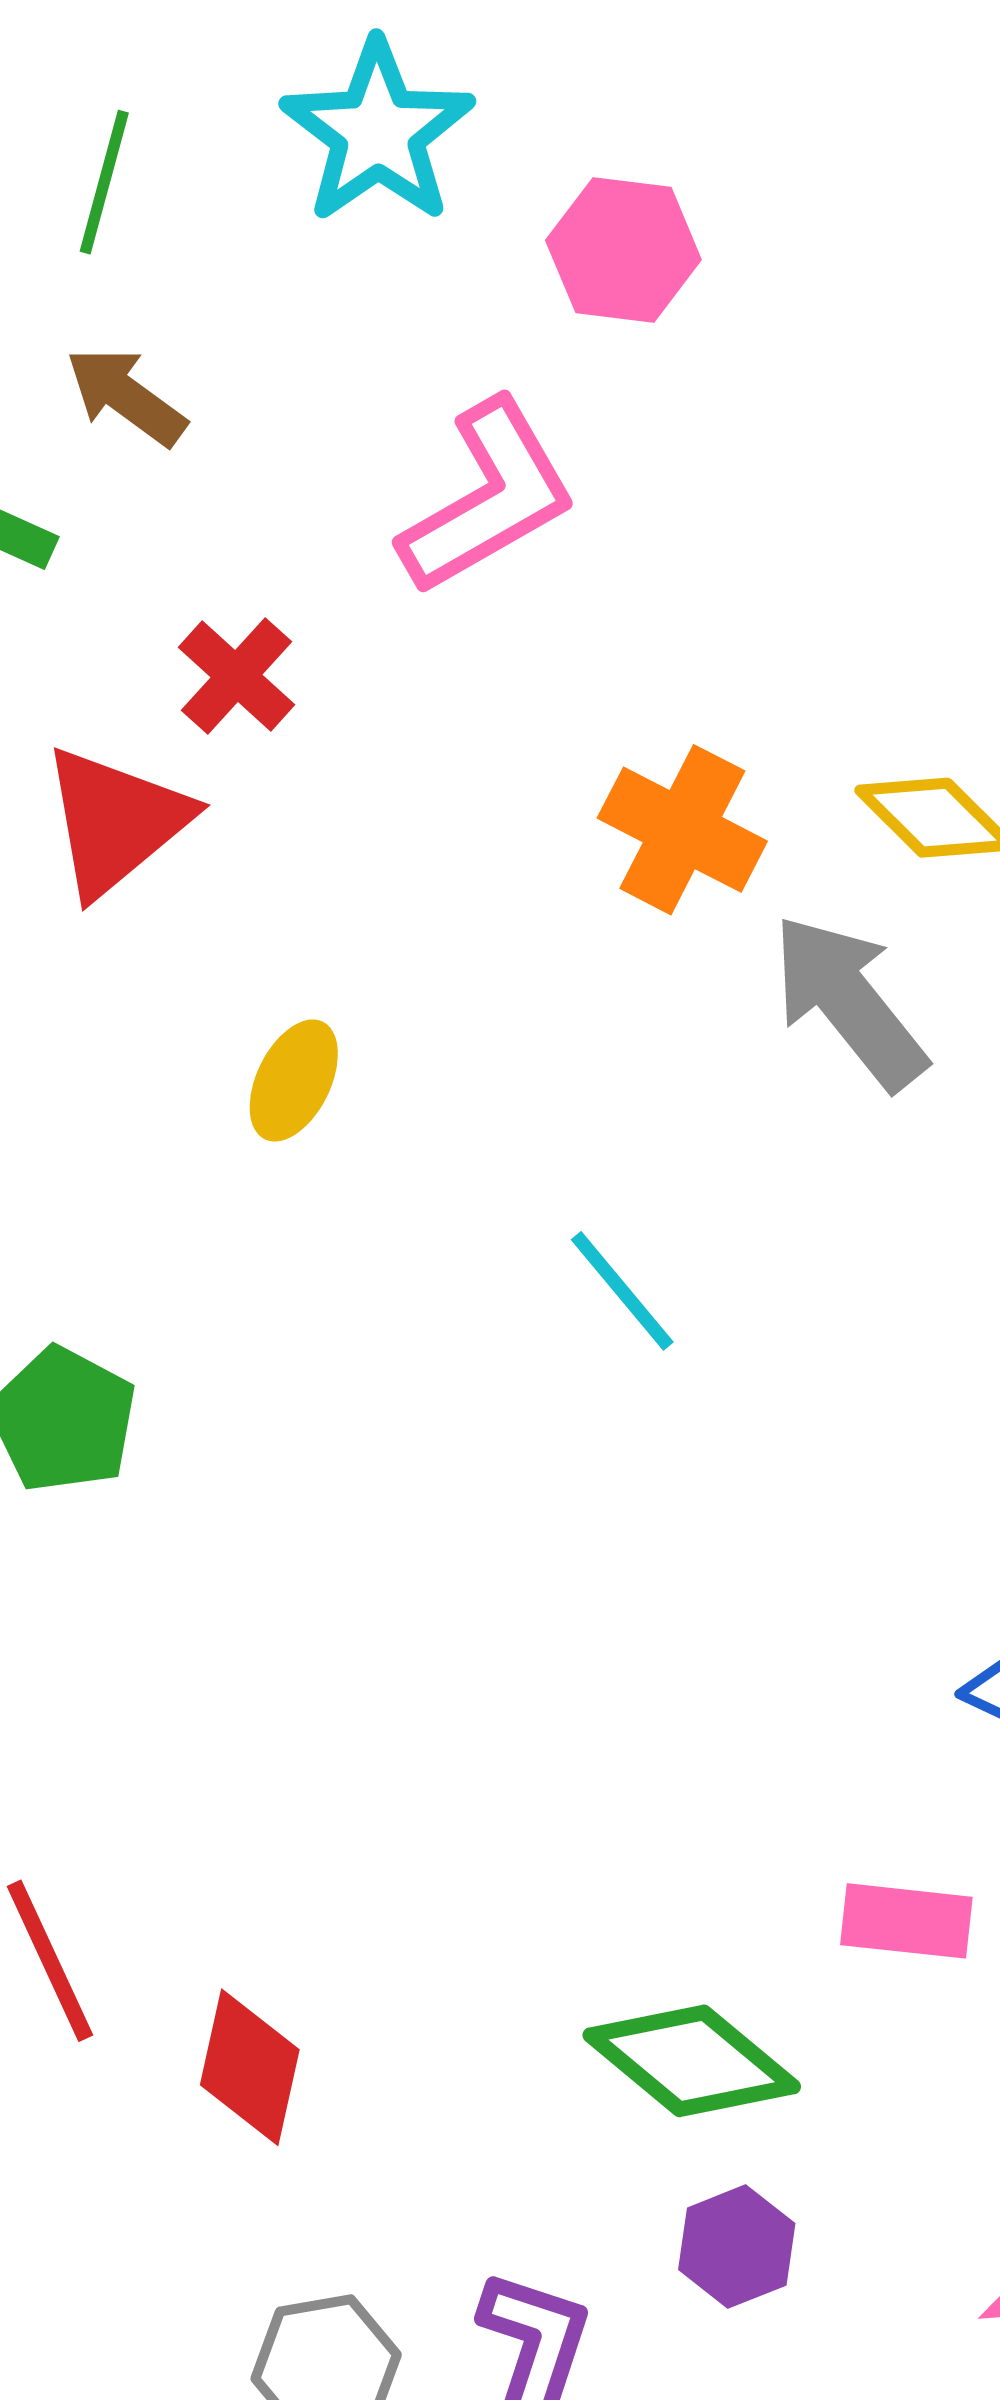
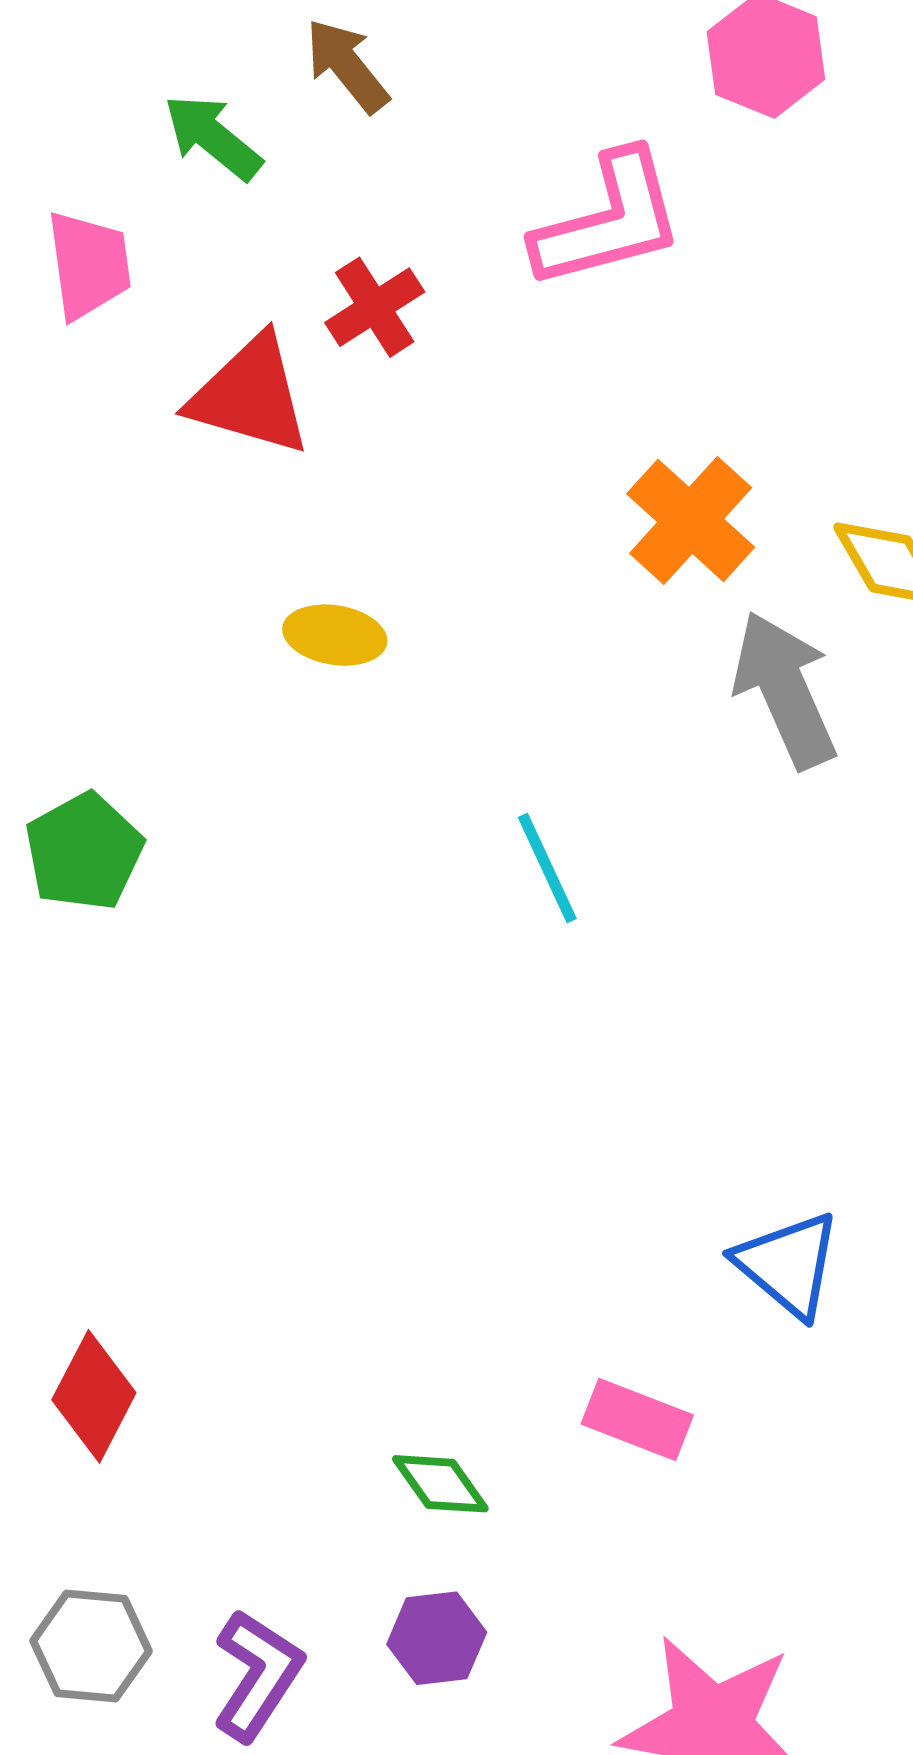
red triangle: (116, 821) -> (250, 395), turned 41
yellow ellipse: (294, 1080) -> (335, 635), turned 58
green diamond: (692, 2061) -> (440, 1484), size x0.6

